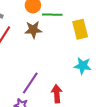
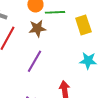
purple line: (30, 83) -> (35, 61), moved

